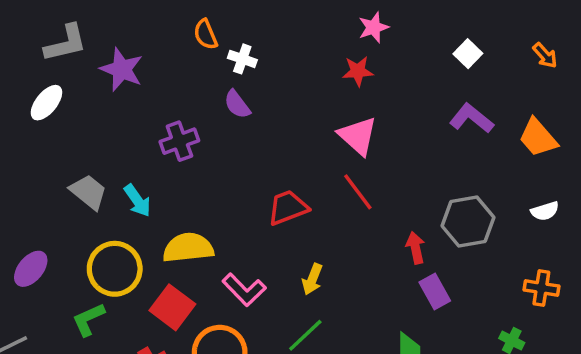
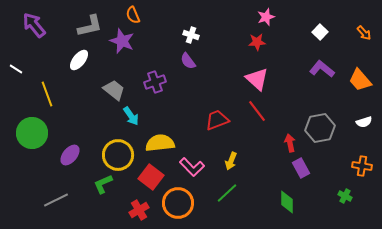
orange semicircle: (206, 34) -> (133, 15), moved
gray trapezoid: (88, 192) -> (114, 90), moved

